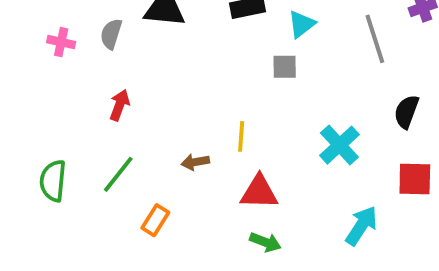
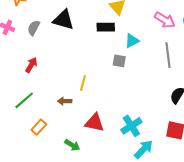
yellow line: (241, 136) -> (83, 83), moved
cyan cross: (339, 145) -> (131, 126), moved
green arrow: (265, 242) -> (72, 145), moved

